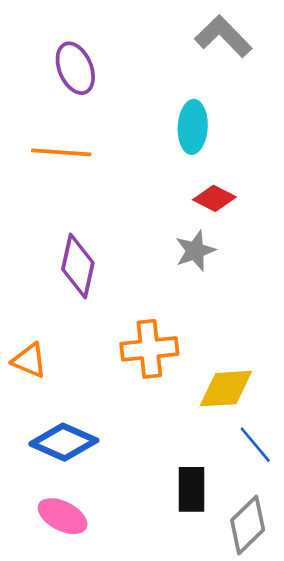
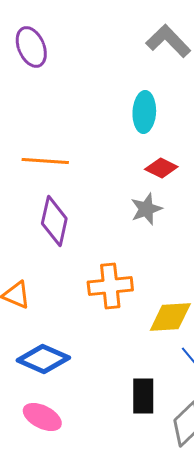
purple ellipse: (75, 68) -> (31, 47), moved
orange line: (61, 152) -> (45, 161), moved

